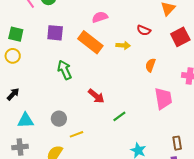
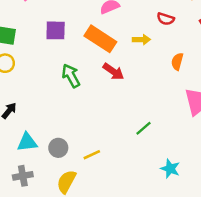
red arrow: (96, 96) -> (113, 72), moved
gray circle: (59, 119) -> (58, 148), moved

